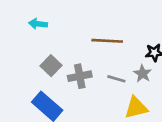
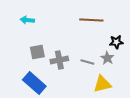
brown line: (107, 41) -> (91, 20), moved
gray square: (51, 66) -> (37, 52), turned 35

